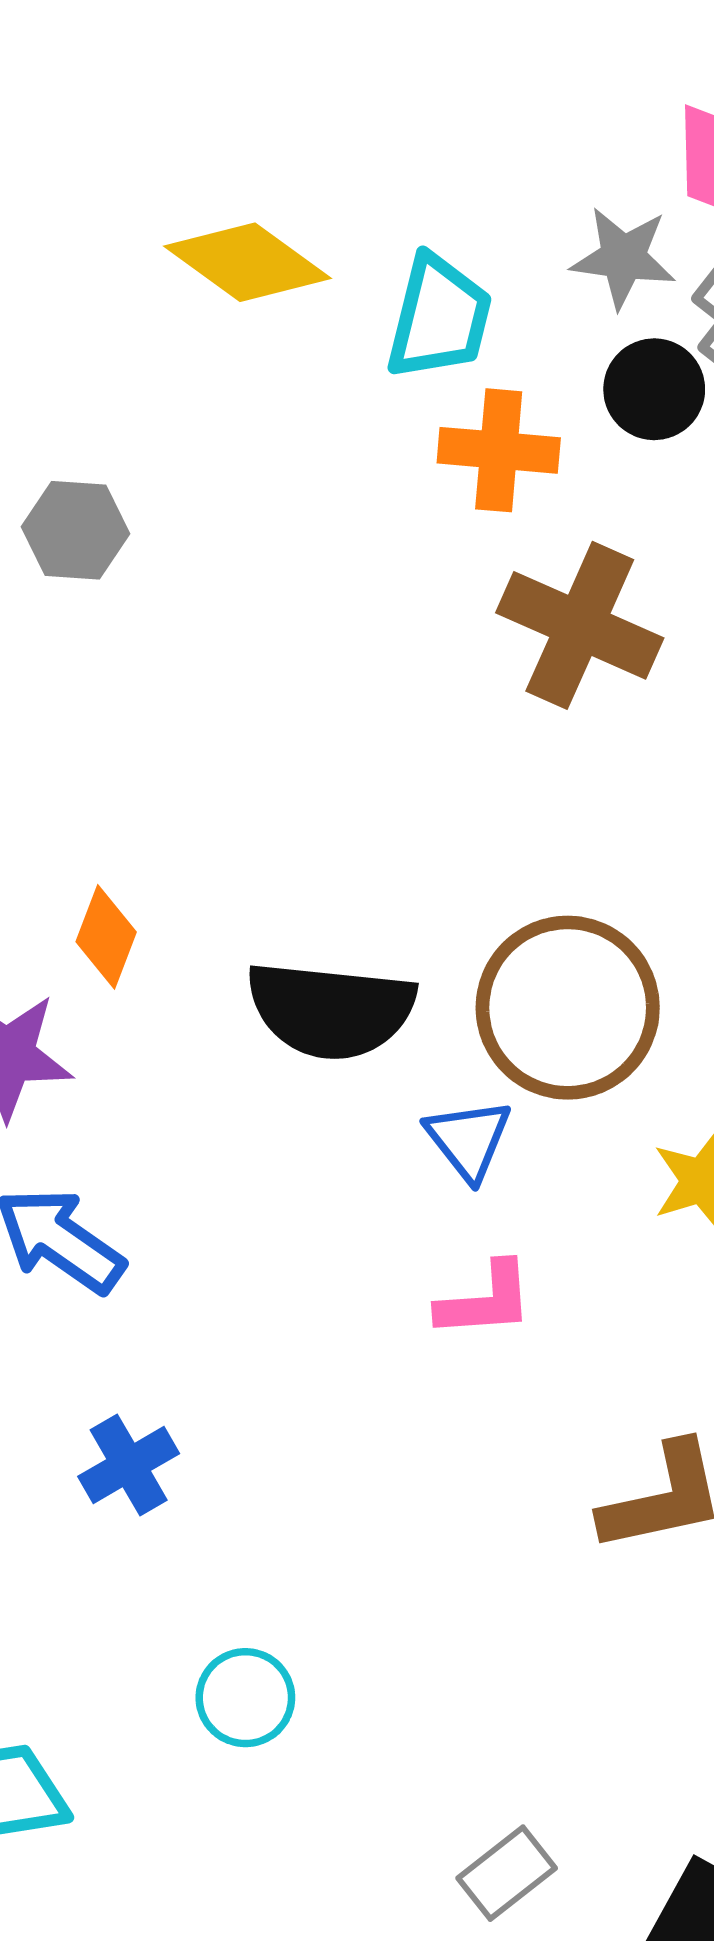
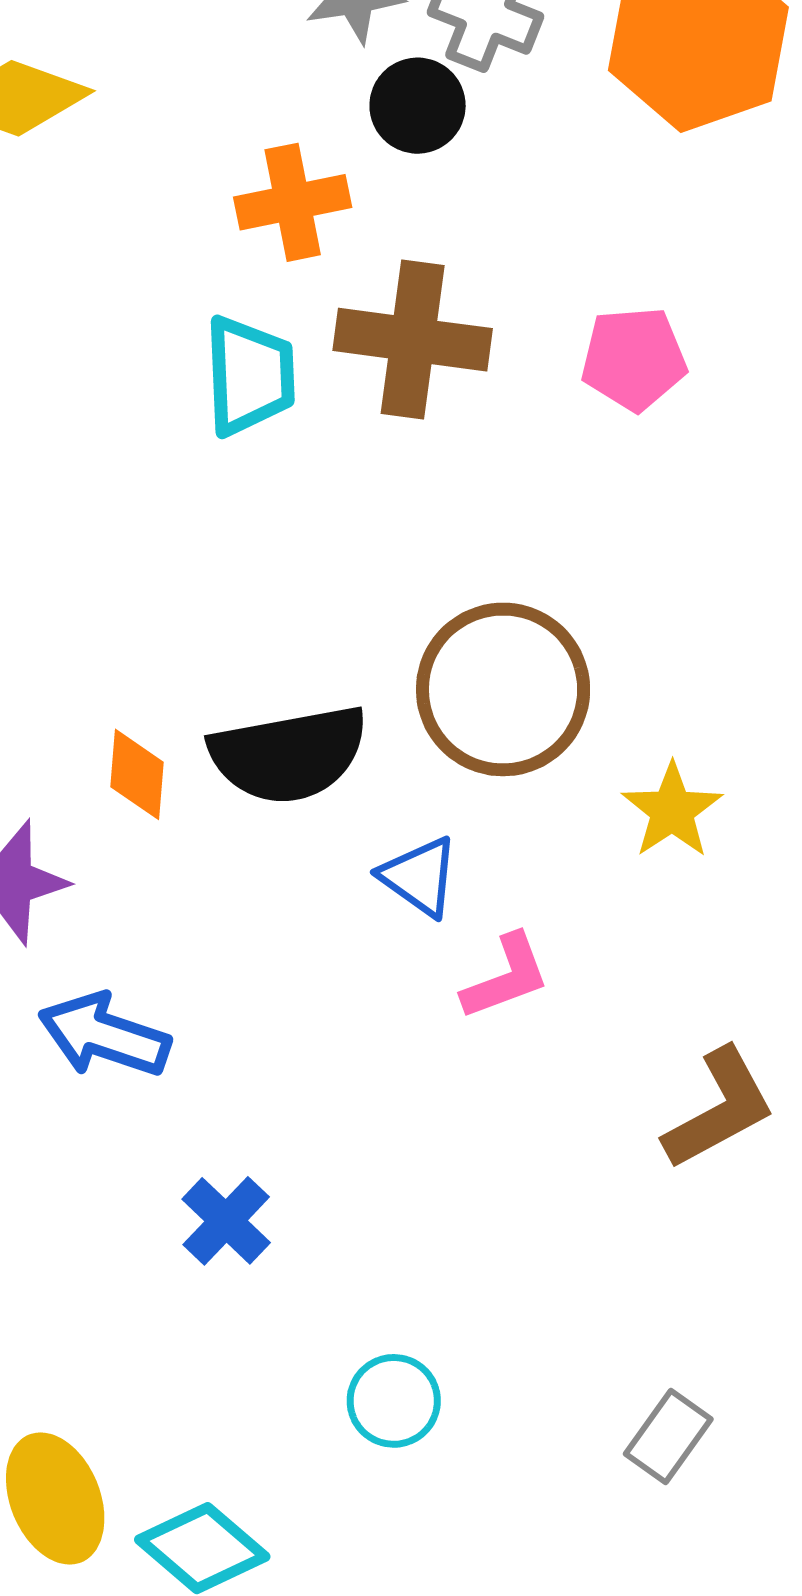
cyan trapezoid: (439, 317) -> (249, 376), moved
orange diamond: (106, 937) -> (137, 774), moved
blue triangle: (469, 1140) -> (419, 877), moved
gray rectangle: (507, 1873) -> (668, 1437), moved

